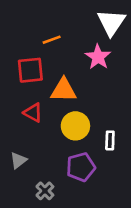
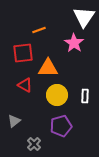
white rectangle: (110, 140) -> (85, 96), moved

